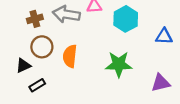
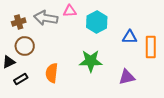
orange semicircle: (70, 56) -> (52, 73), moved

